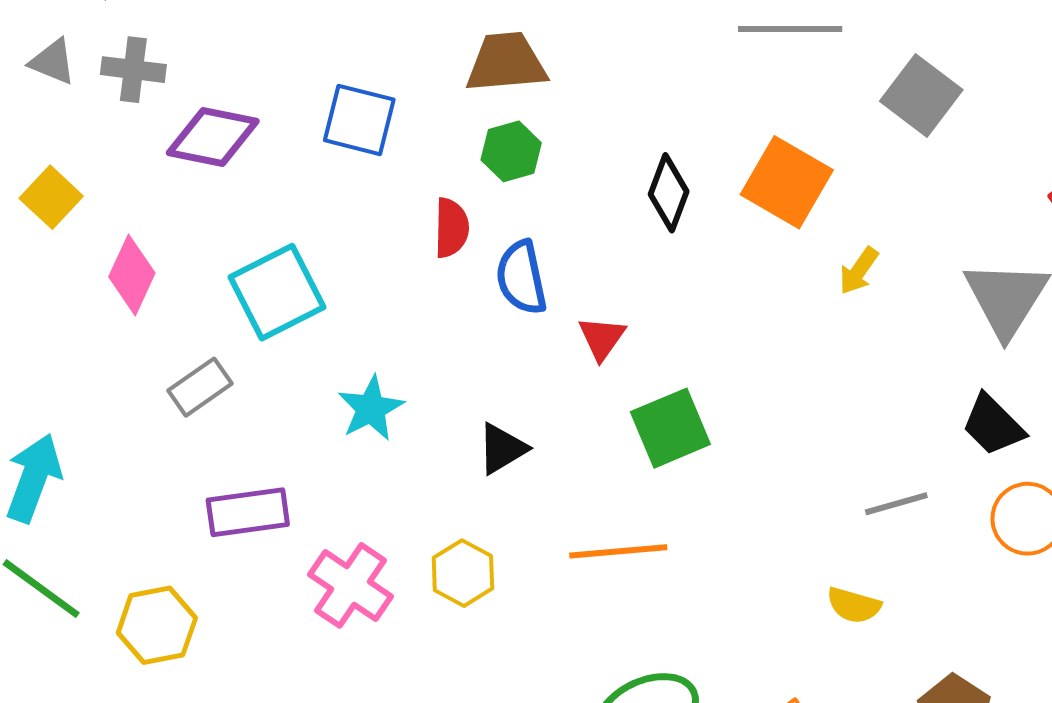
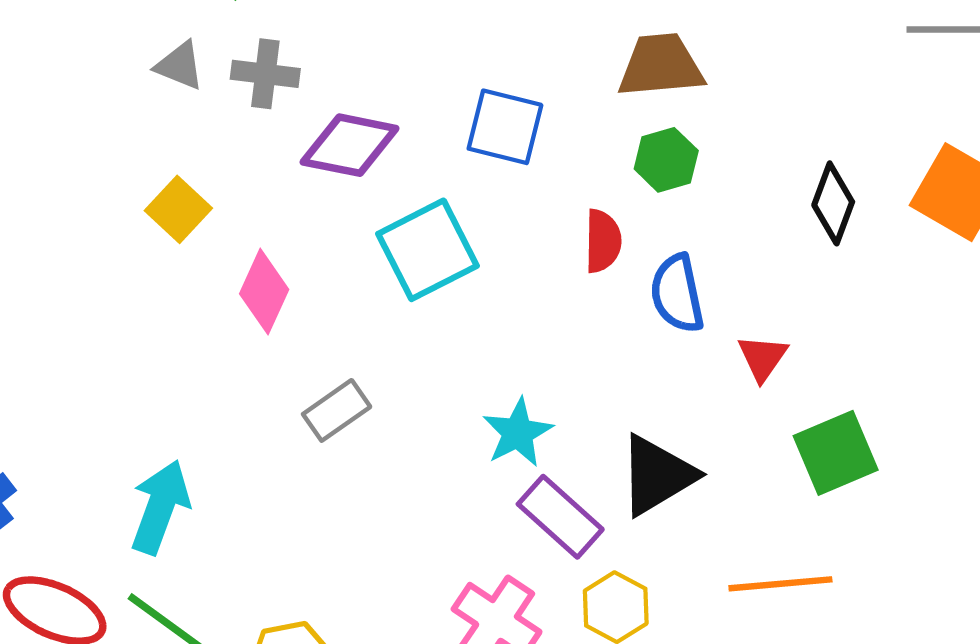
cyan square: (277, 292) -> (427, 250), moved
black triangle: (502, 449) -> (657, 475), size x1.5
purple rectangle: (248, 512) -> (560, 517), moved, turned 50

